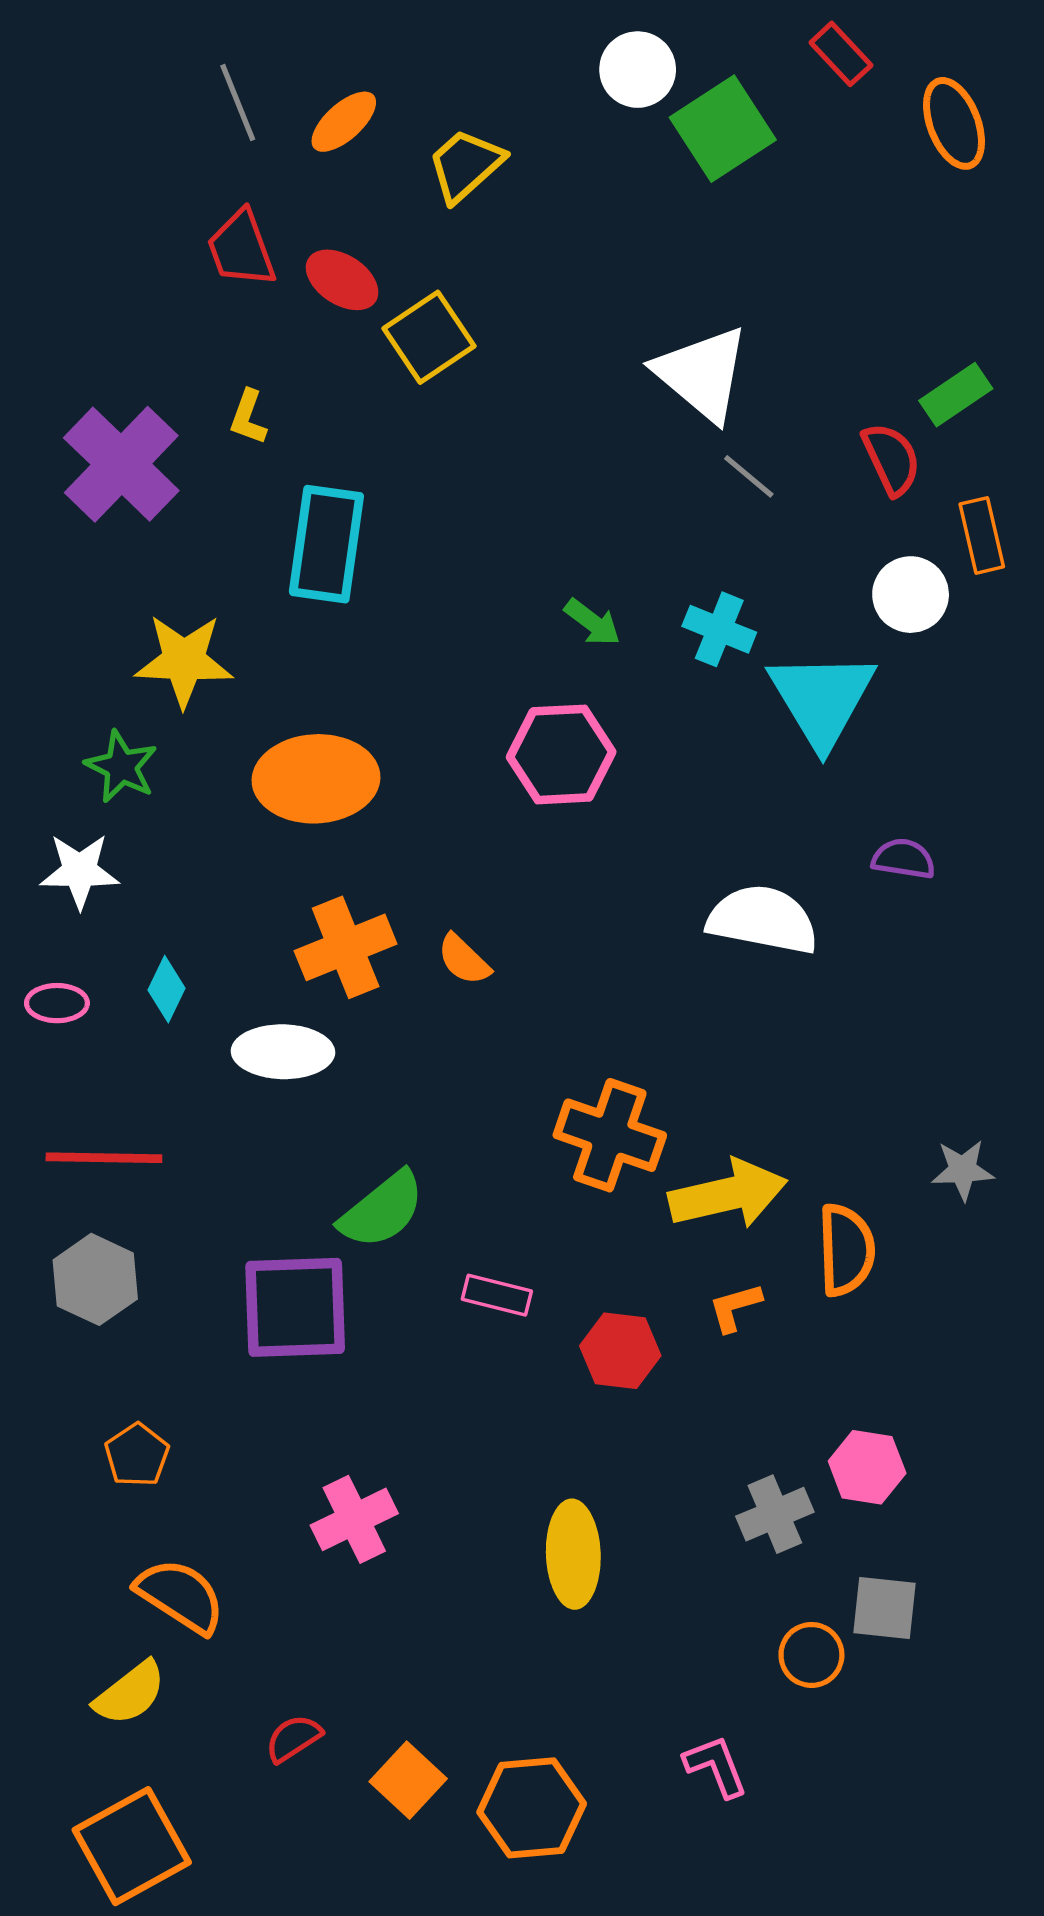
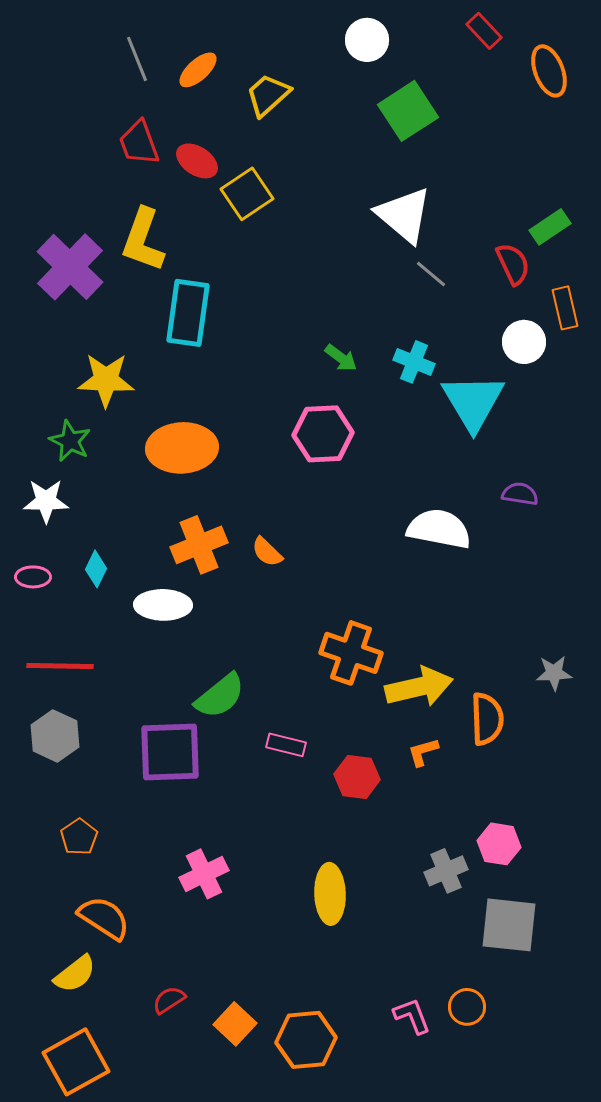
green square: (723, 129) -> (408, 111), moved
yellow L-shape: (248, 417) -> (143, 240), size x2.0
gray square: (884, 1608) -> (509, 925), size x1.5
orange circle: (811, 1655) -> (467, 1007), moved

